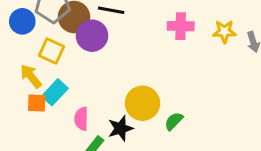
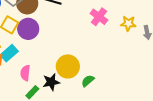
pink cross: (181, 26) -> (99, 17), turned 30
purple circle: (92, 36) -> (28, 29), moved

